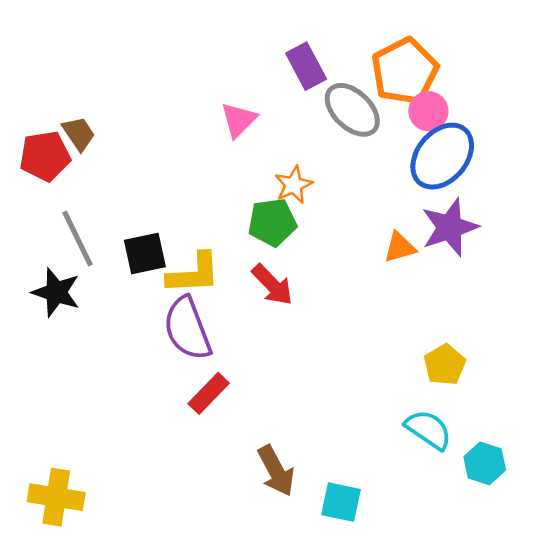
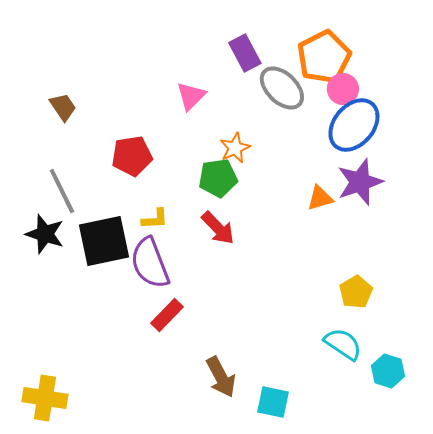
red pentagon: (45, 156) -> (132, 156), moved
black square: (145, 254) -> (104, 241), moved, size x1.5
yellow L-shape: (194, 273) -> (155, 219), size x0.6

